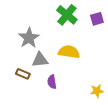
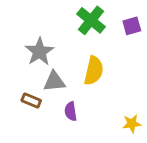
yellow semicircle: (69, 52) -> (94, 71), turned 95

